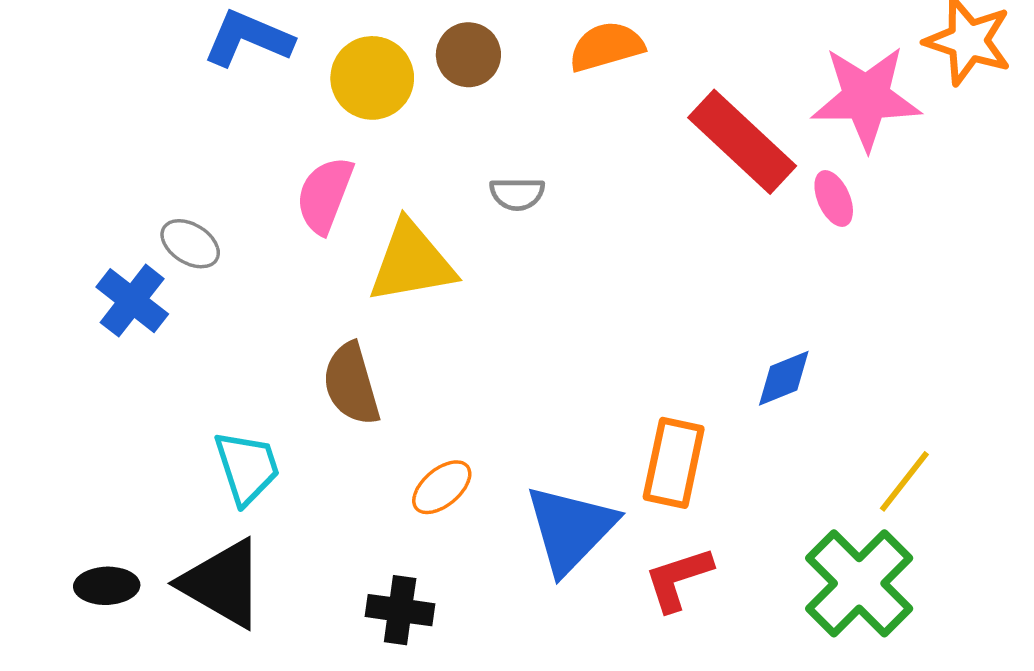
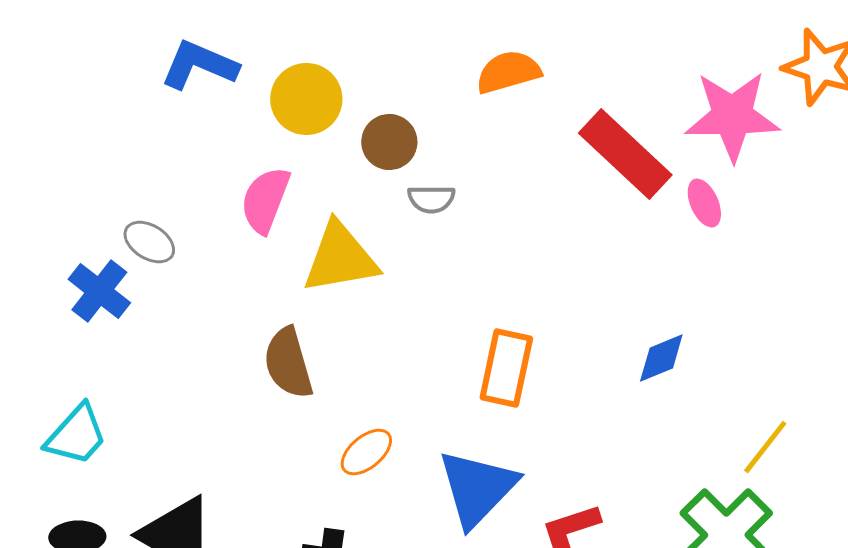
brown circle: (468, 55) -> (389, 142), moved
orange rectangle: (674, 463) -> (506, 368), moved
cyan trapezoid: (247, 468) -> (76, 435), moved, turned 60

